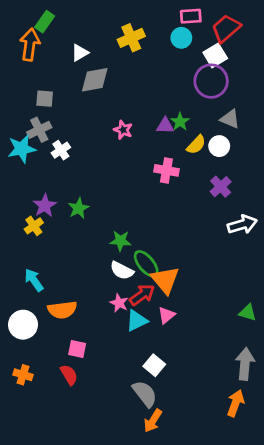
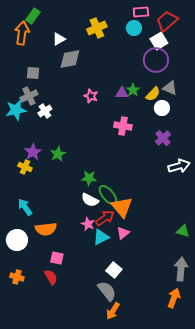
yellow semicircle: (196, 145) -> (153, 94), moved
yellow cross: (34, 226) -> (25, 167), turned -32

